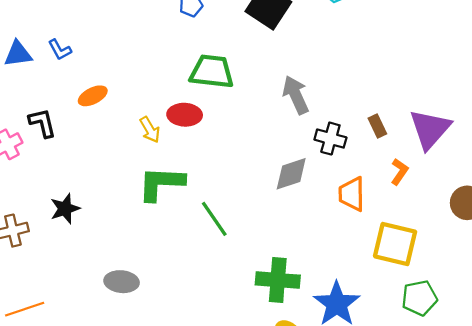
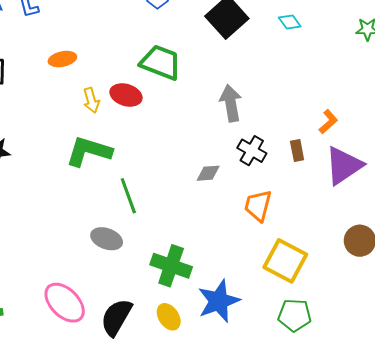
orange ellipse: (93, 96) -> (62, 59), moved
orange L-shape: (399, 172) -> (328, 122), moved
gray diamond: (291, 174) -> (208, 173), size x0.7
gray ellipse: (122, 282) -> (107, 239), moved

